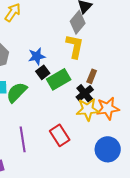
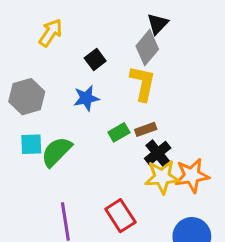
black square: (43, 72) -> (95, 59), moved
brown rectangle: (92, 76) -> (146, 129), moved, turned 48
green rectangle: (59, 79) -> (119, 132), size x0.6

